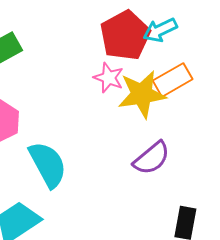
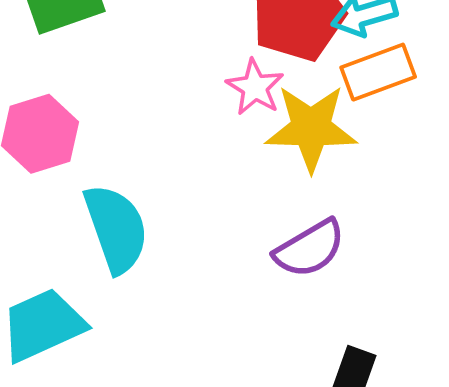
orange rectangle: (173, 80) -> (378, 72), moved

